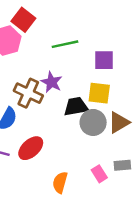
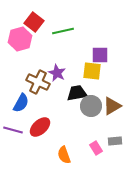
green line: (65, 44) -> (63, 31), moved
yellow square: (99, 93) -> (92, 71), moved
orange semicircle: (60, 182) -> (64, 155), turned -36

